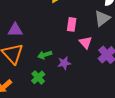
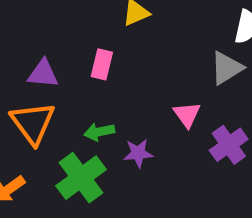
pink rectangle: (72, 24) -> (102, 64), moved
green cross: (38, 77) -> (81, 178), size x1.6

